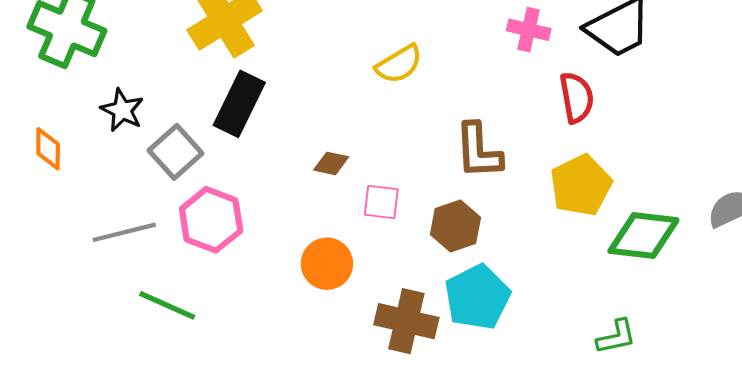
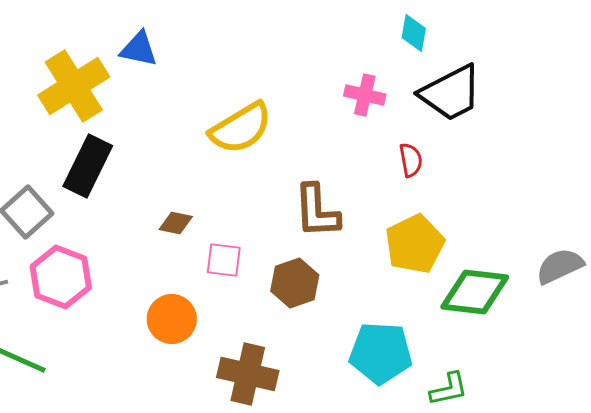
yellow semicircle: (399, 64) -> (241, 128), size x1.4
red semicircle: (577, 98) -> (411, 160), size x0.7
cyan pentagon: (477, 297) -> (381, 353), moved, turned 30

